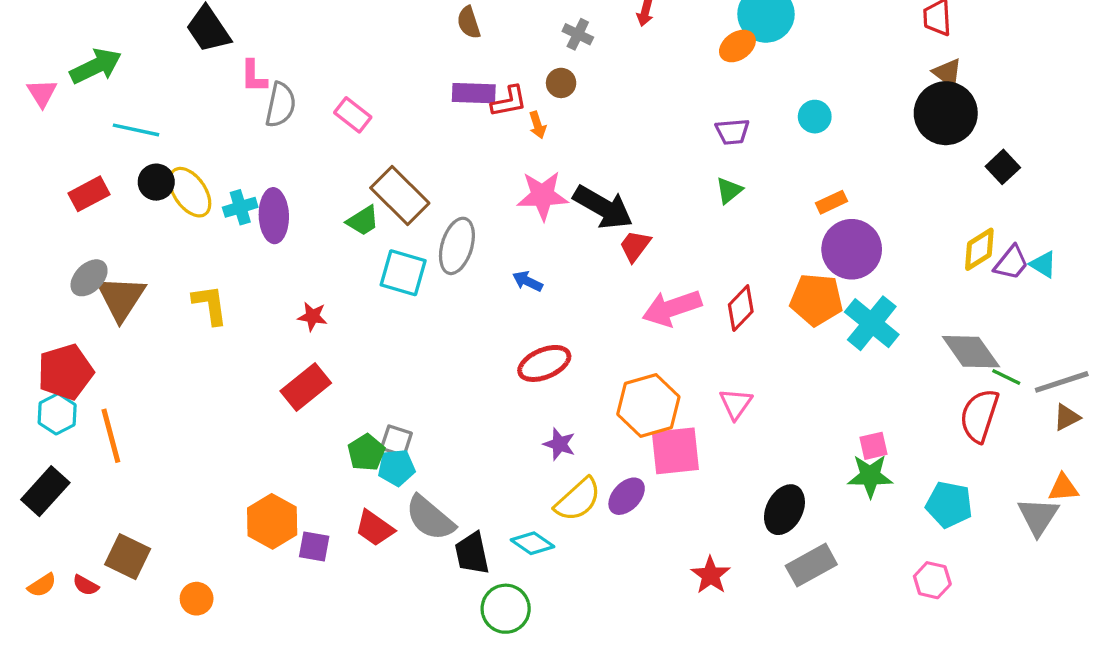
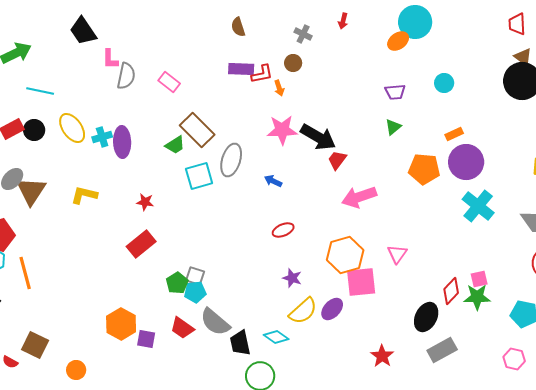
black circle: (156, 182) -> (34, 130), moved
cyan square: (403, 273) -> (199, 176), turned -32
orange pentagon: (816, 300) -> (424, 169), moved
yellow L-shape: (210, 305) -> (84, 195), turned -68
red diamond: (741, 308) -> (451, 291), moved
red ellipse: (544, 363) -> (283, 230), size x0.7

